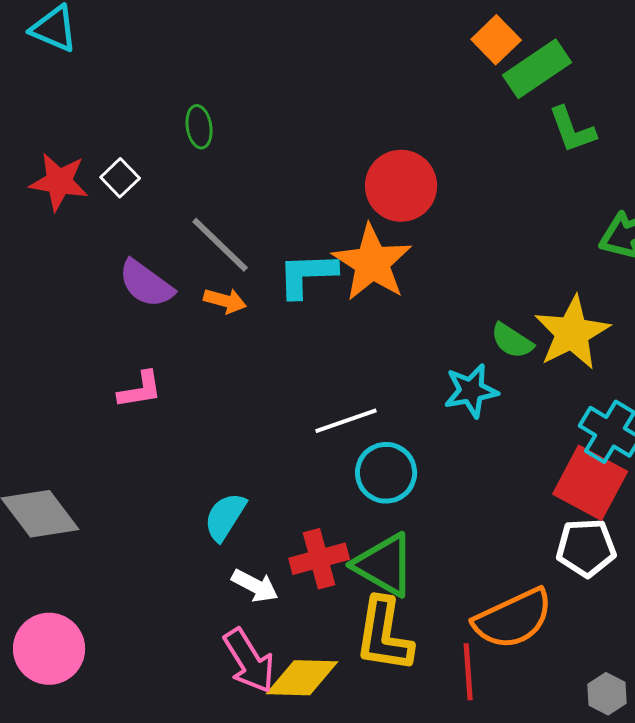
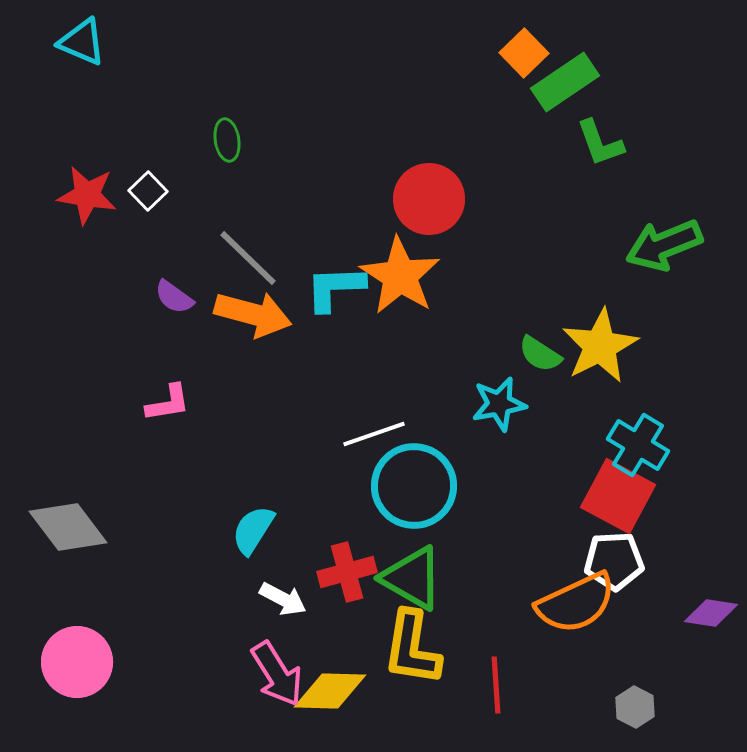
purple semicircle: (146, 284) -> (174, 297), size x0.7
orange arrow: (225, 301) -> (253, 314), size x1.8
cyan circle: (386, 473) -> (414, 486), size x1.4
orange semicircle: (513, 619) -> (576, 603), moved

